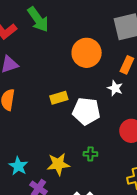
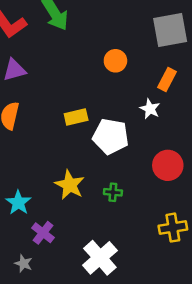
orange circle: (87, 53) -> (115, 61), size x0.6
yellow star: (58, 164) -> (70, 185), moved, turned 30

